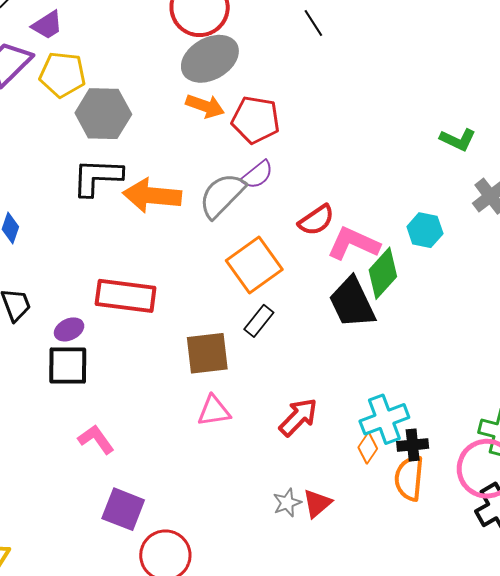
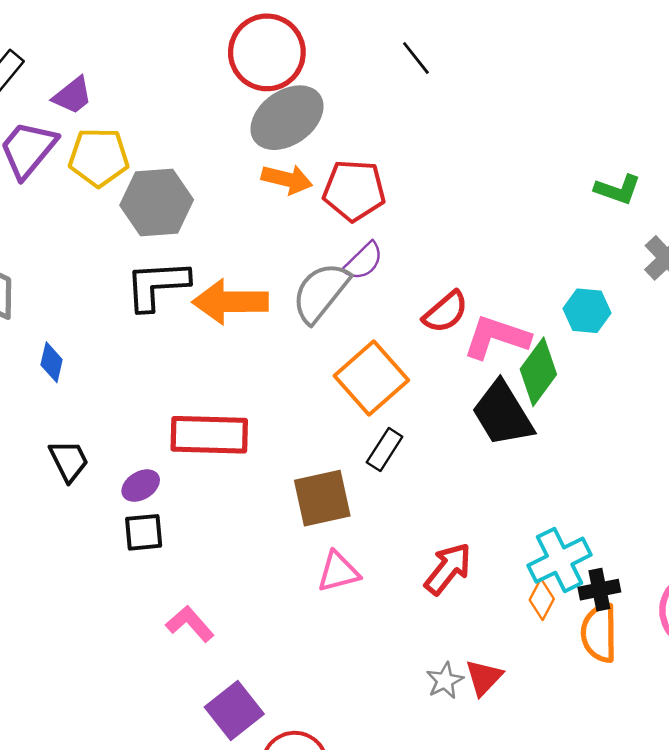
black square: (68, 366) -> (144, 532), size x0.7
purple square: (123, 509) -> (234, 710), turned 36

